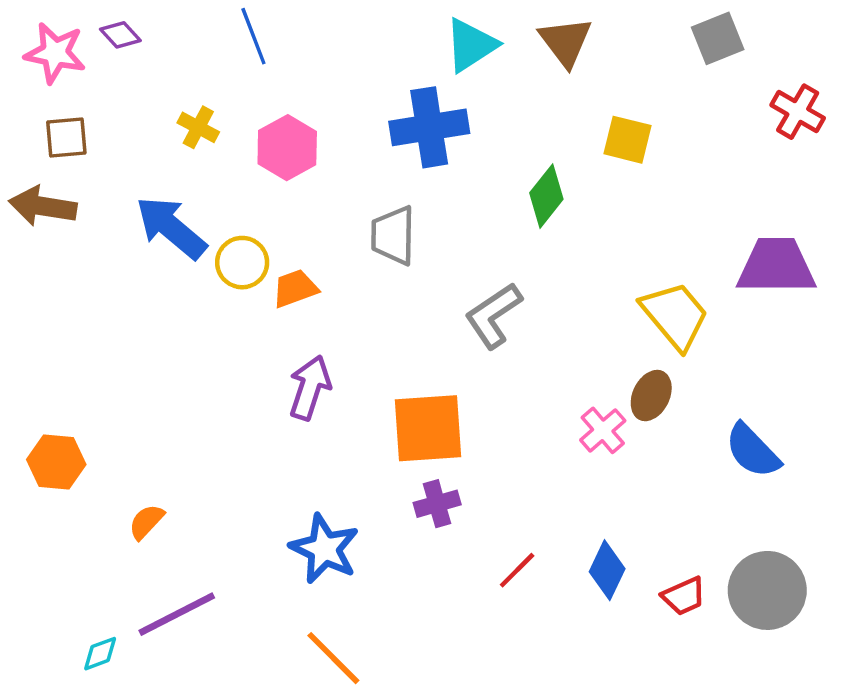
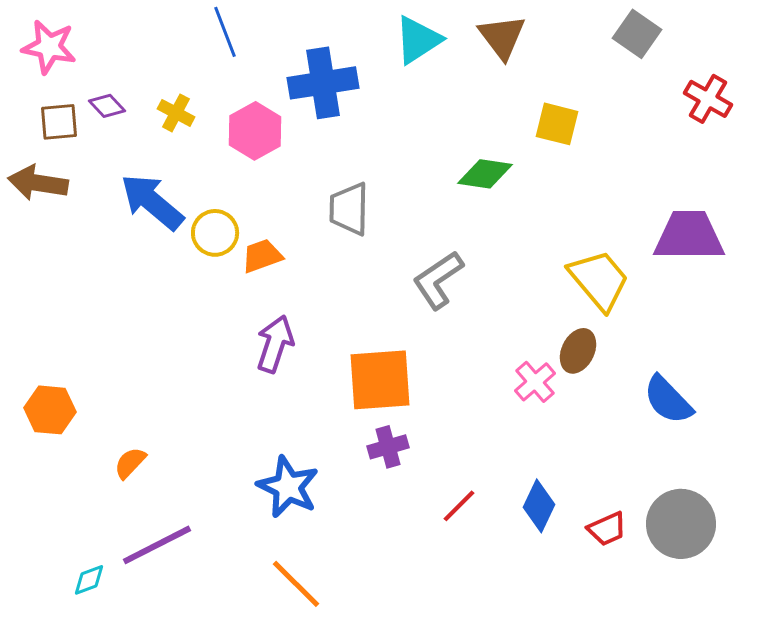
purple diamond: (120, 35) -> (107, 106), moved
gray square: (718, 38) -> (637, 34), turned -33
blue cross: (429, 127) -> (323, 83), moved
green diamond: (546, 196) -> (485, 174), turned 60

